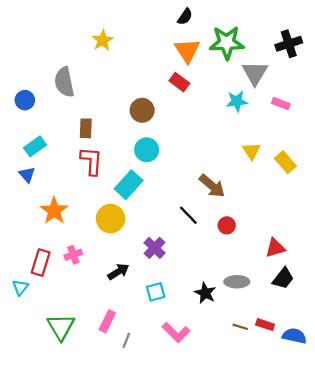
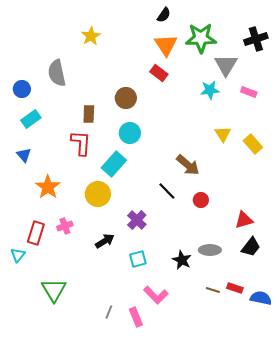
brown rectangle: (86, 128) -> (89, 114), moved
cyan rectangle: (35, 146) -> (31, 119), moved
pink rectangle: (107, 321) -> (136, 317), moved, turned -48
gray line: (126, 340) -> (109, 312), moved

